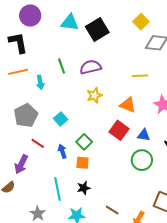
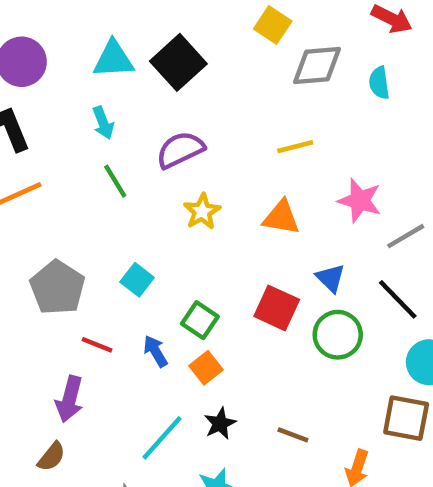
green line: (62, 66) -> (115, 181), moved
cyan arrow: (40, 82) -> (103, 123), moved
red square: (119, 130) -> (277, 308), moved
blue triangle: (144, 135) -> (330, 278), turned 48
orange square: (83, 163) -> (206, 368), turned -32
cyan line: (58, 189) -> (162, 438), turned 65
brown line: (112, 210) -> (293, 435), moved

